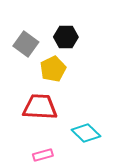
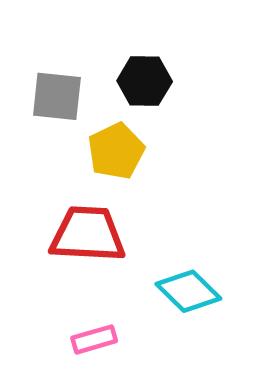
gray square: (26, 44) -> (57, 96), turned -30

